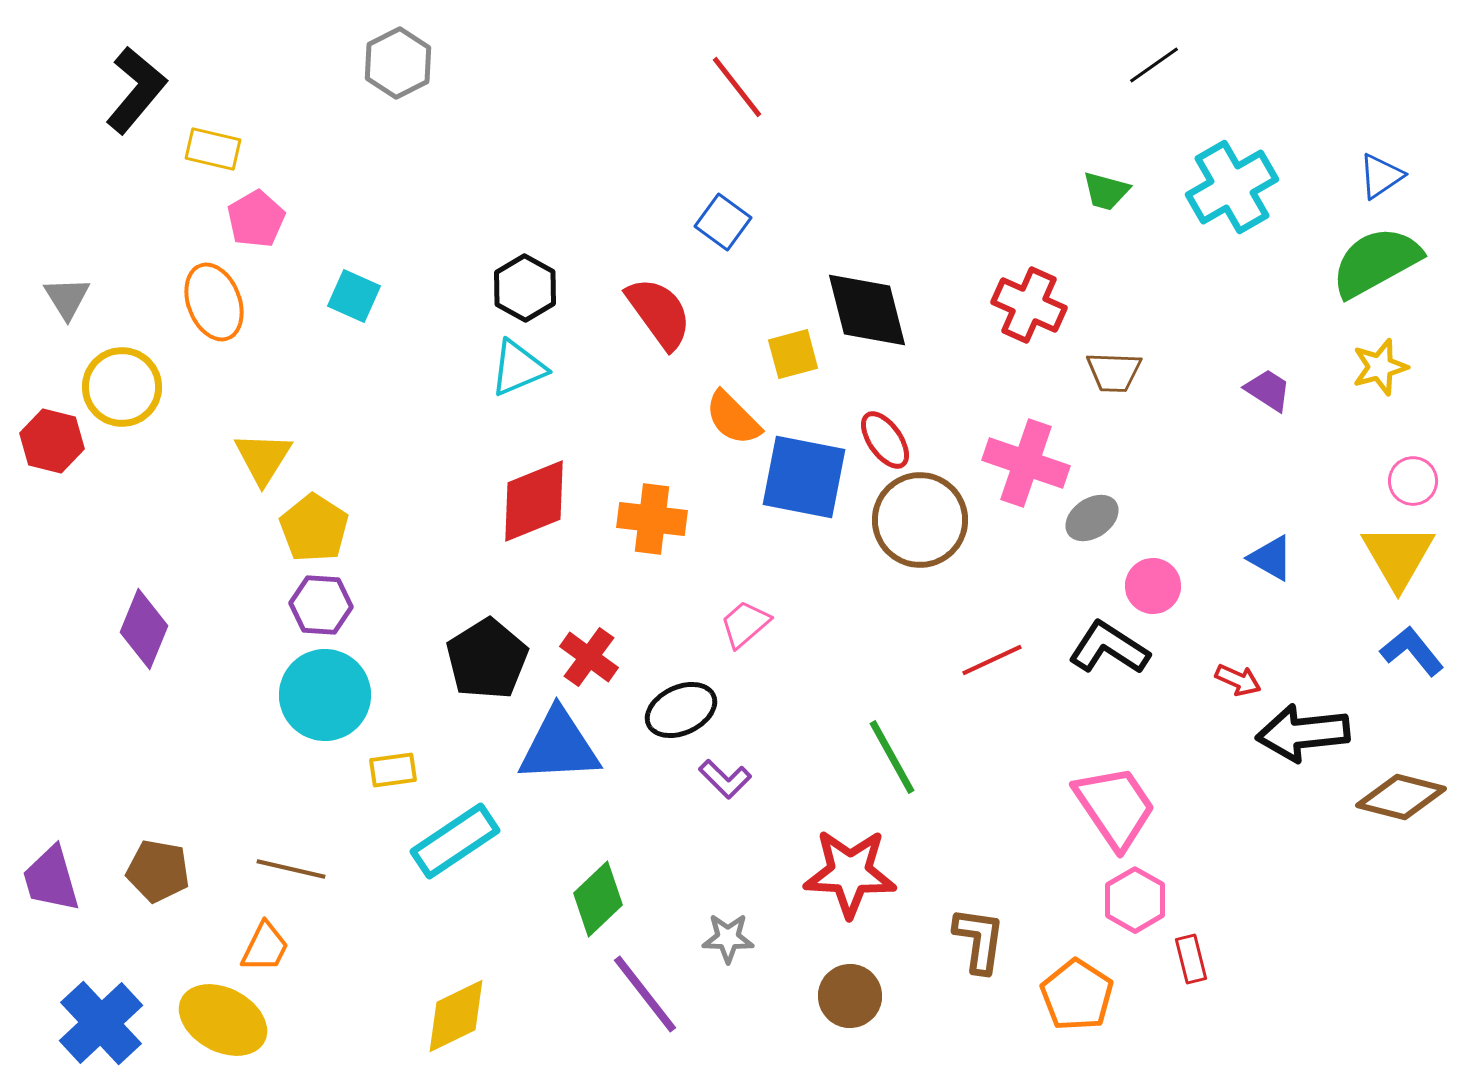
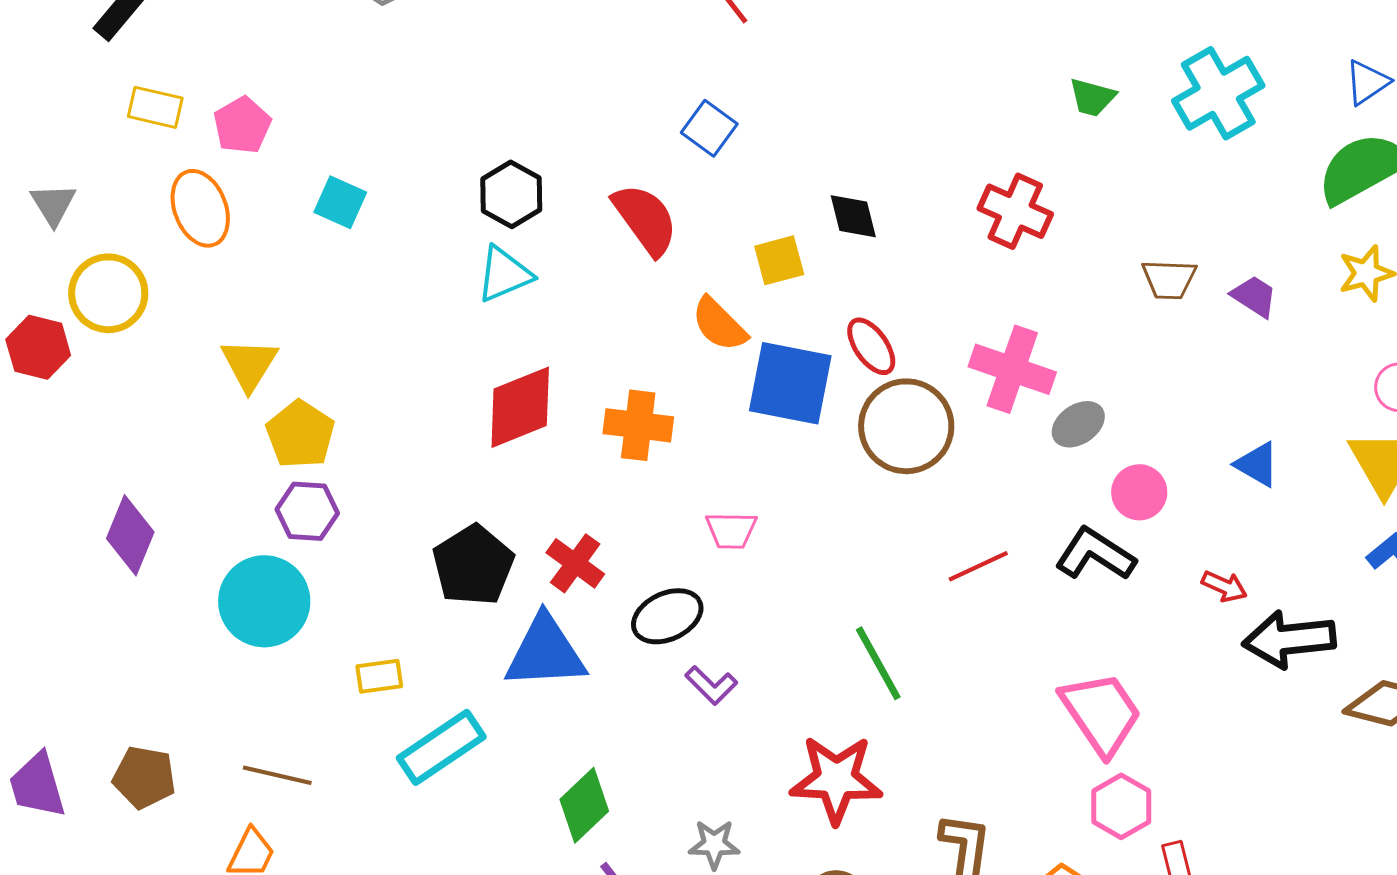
yellow rectangle: (213, 149) -> (155, 107), moved
black diamond: (867, 310) -> (853, 216), size x0.6
brown trapezoid: (1114, 372) -> (1169, 279), moved
pink trapezoid: (745, 624) -> (731, 530), turned -138
cyan circle: (325, 695) -> (264, 601), moved

